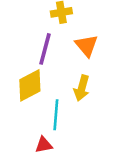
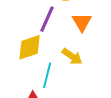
yellow arrow: (82, 88) -> (72, 57), turned -80

